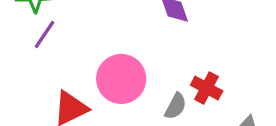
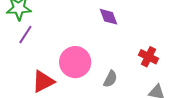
red cross: (207, 88) -> (148, 57), moved

